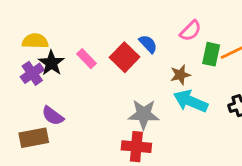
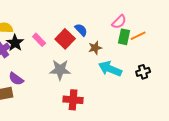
pink semicircle: (191, 31) -> (119, 22), moved
brown star: (180, 75) -> (95, 48), moved
gray star: (144, 114) -> (60, 70), moved

